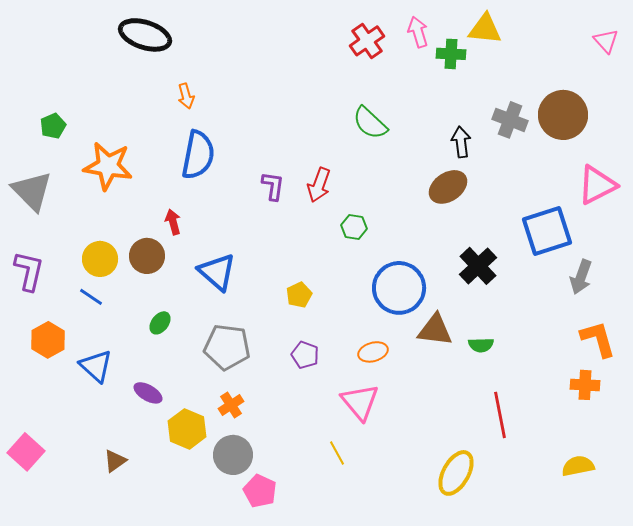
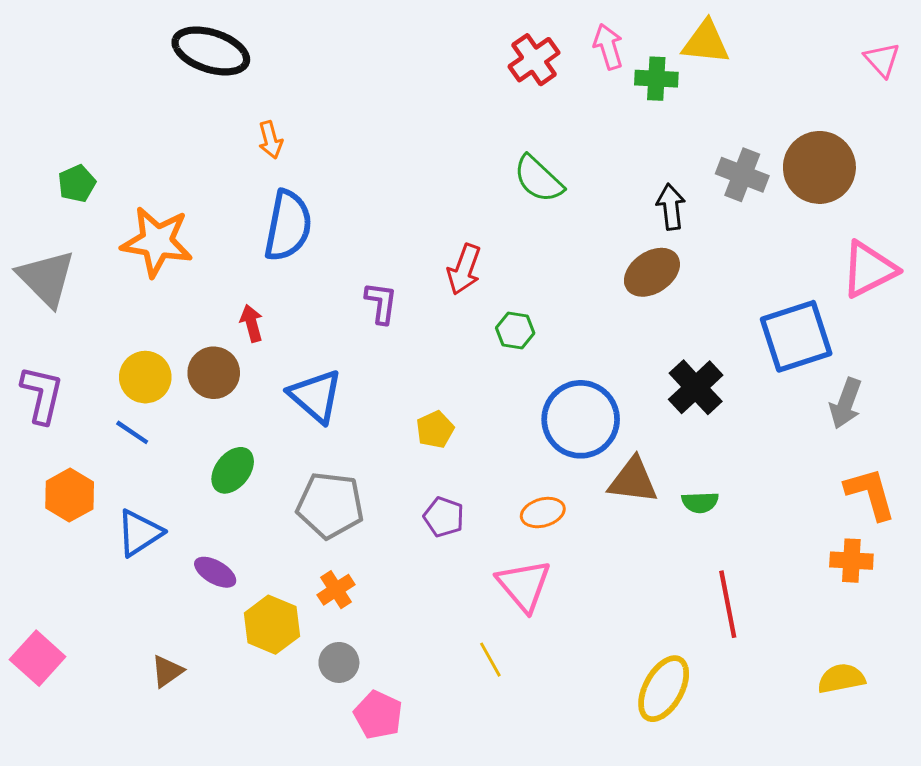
purple L-shape: (273, 186) -> (381, 303), moved
green ellipse: (160, 323) -> (233, 470), size x1.4
blue triangle: (96, 366) -> (139, 533), turned 45
gray circle: (233, 455) -> (339, 662), size x0.7

